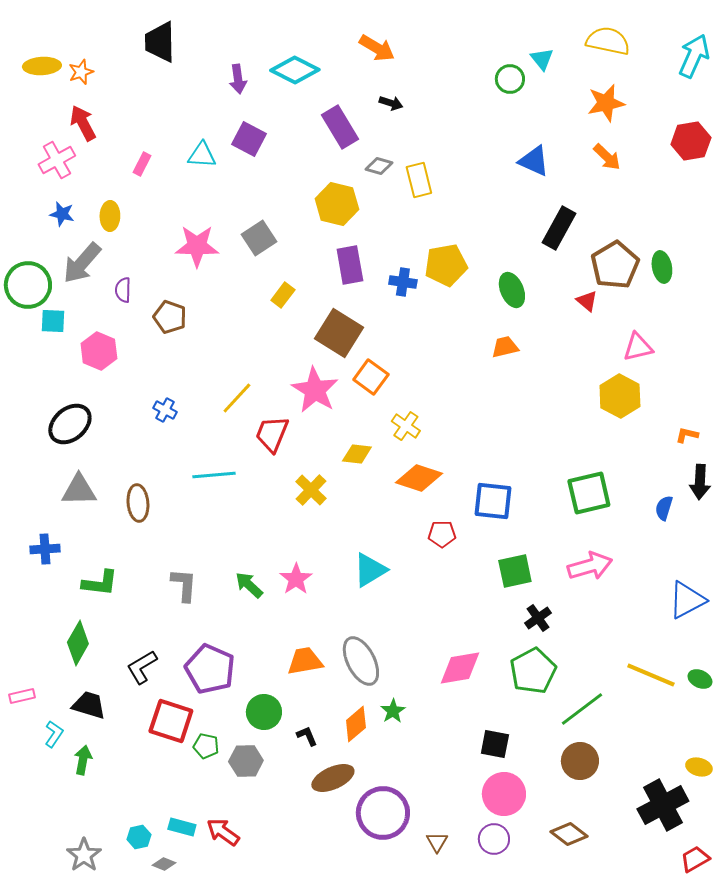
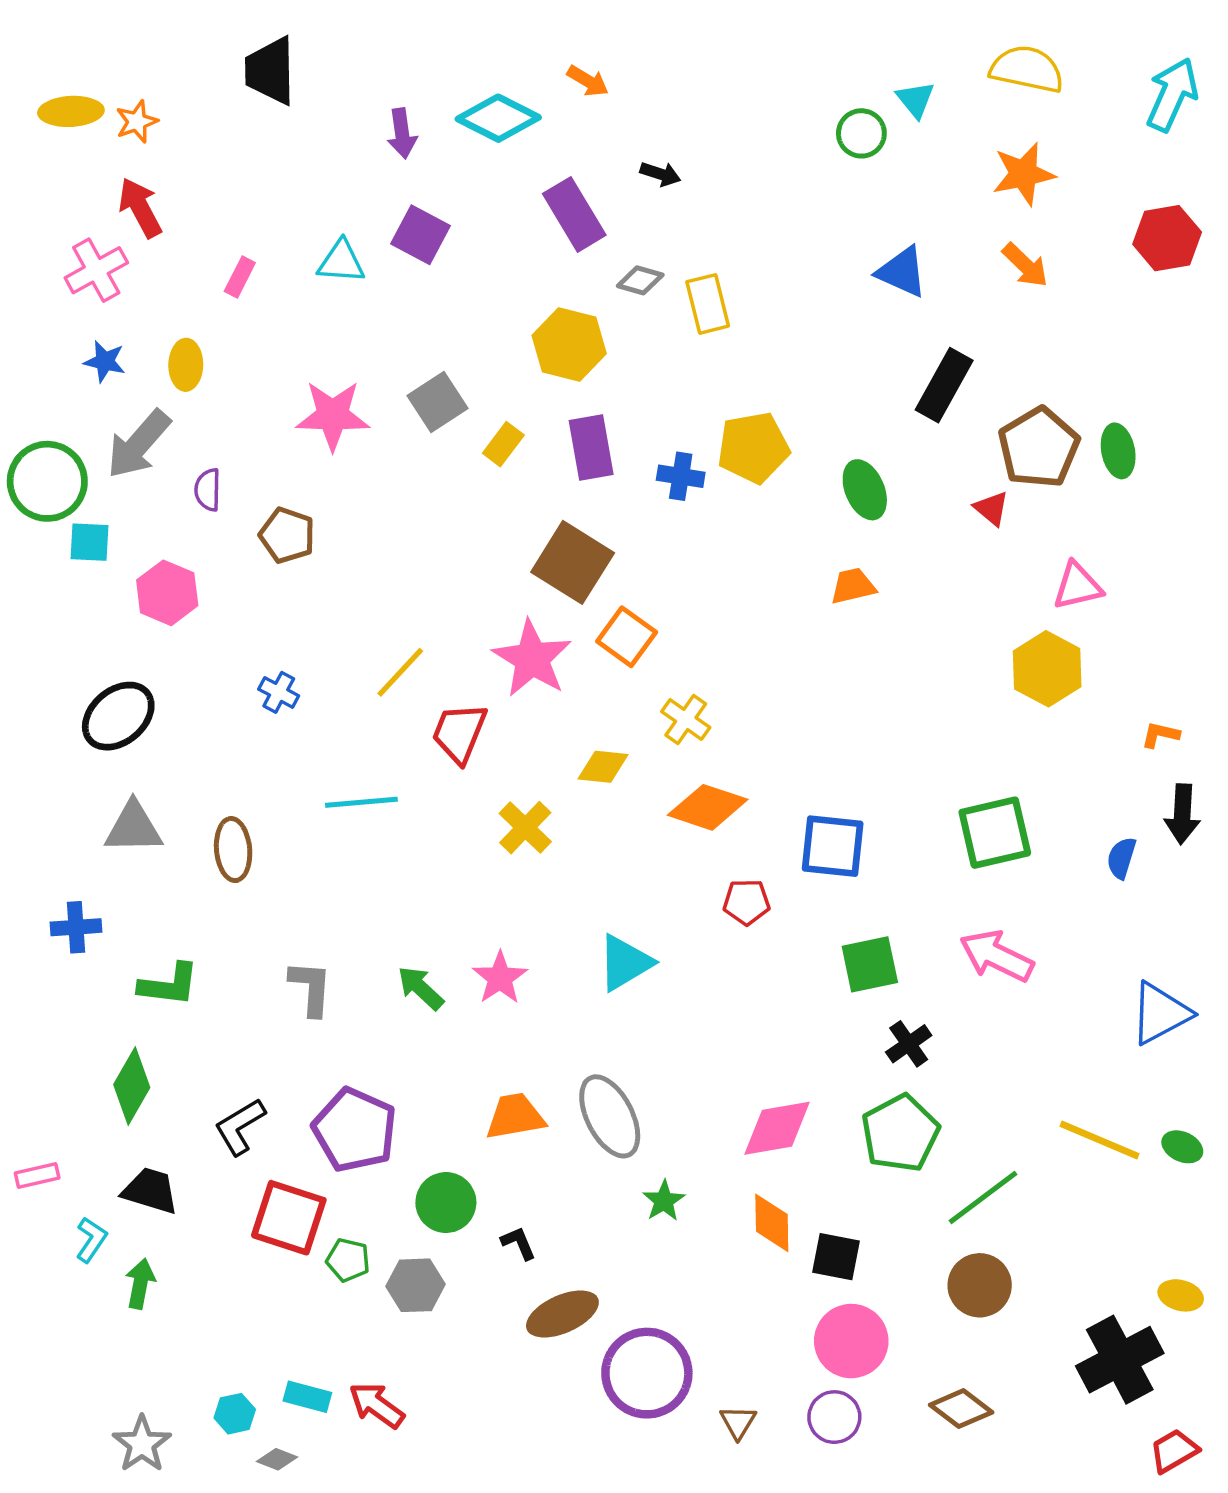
orange arrow: (377, 48) -> (588, 81), moved, size x0.7
yellow rectangle: (283, 295) -> (503, 444), moved
pink arrow: (590, 566) -> (997, 956), turned -138
orange diamond: (356, 724) -> (772, 1223), moved, turned -51

